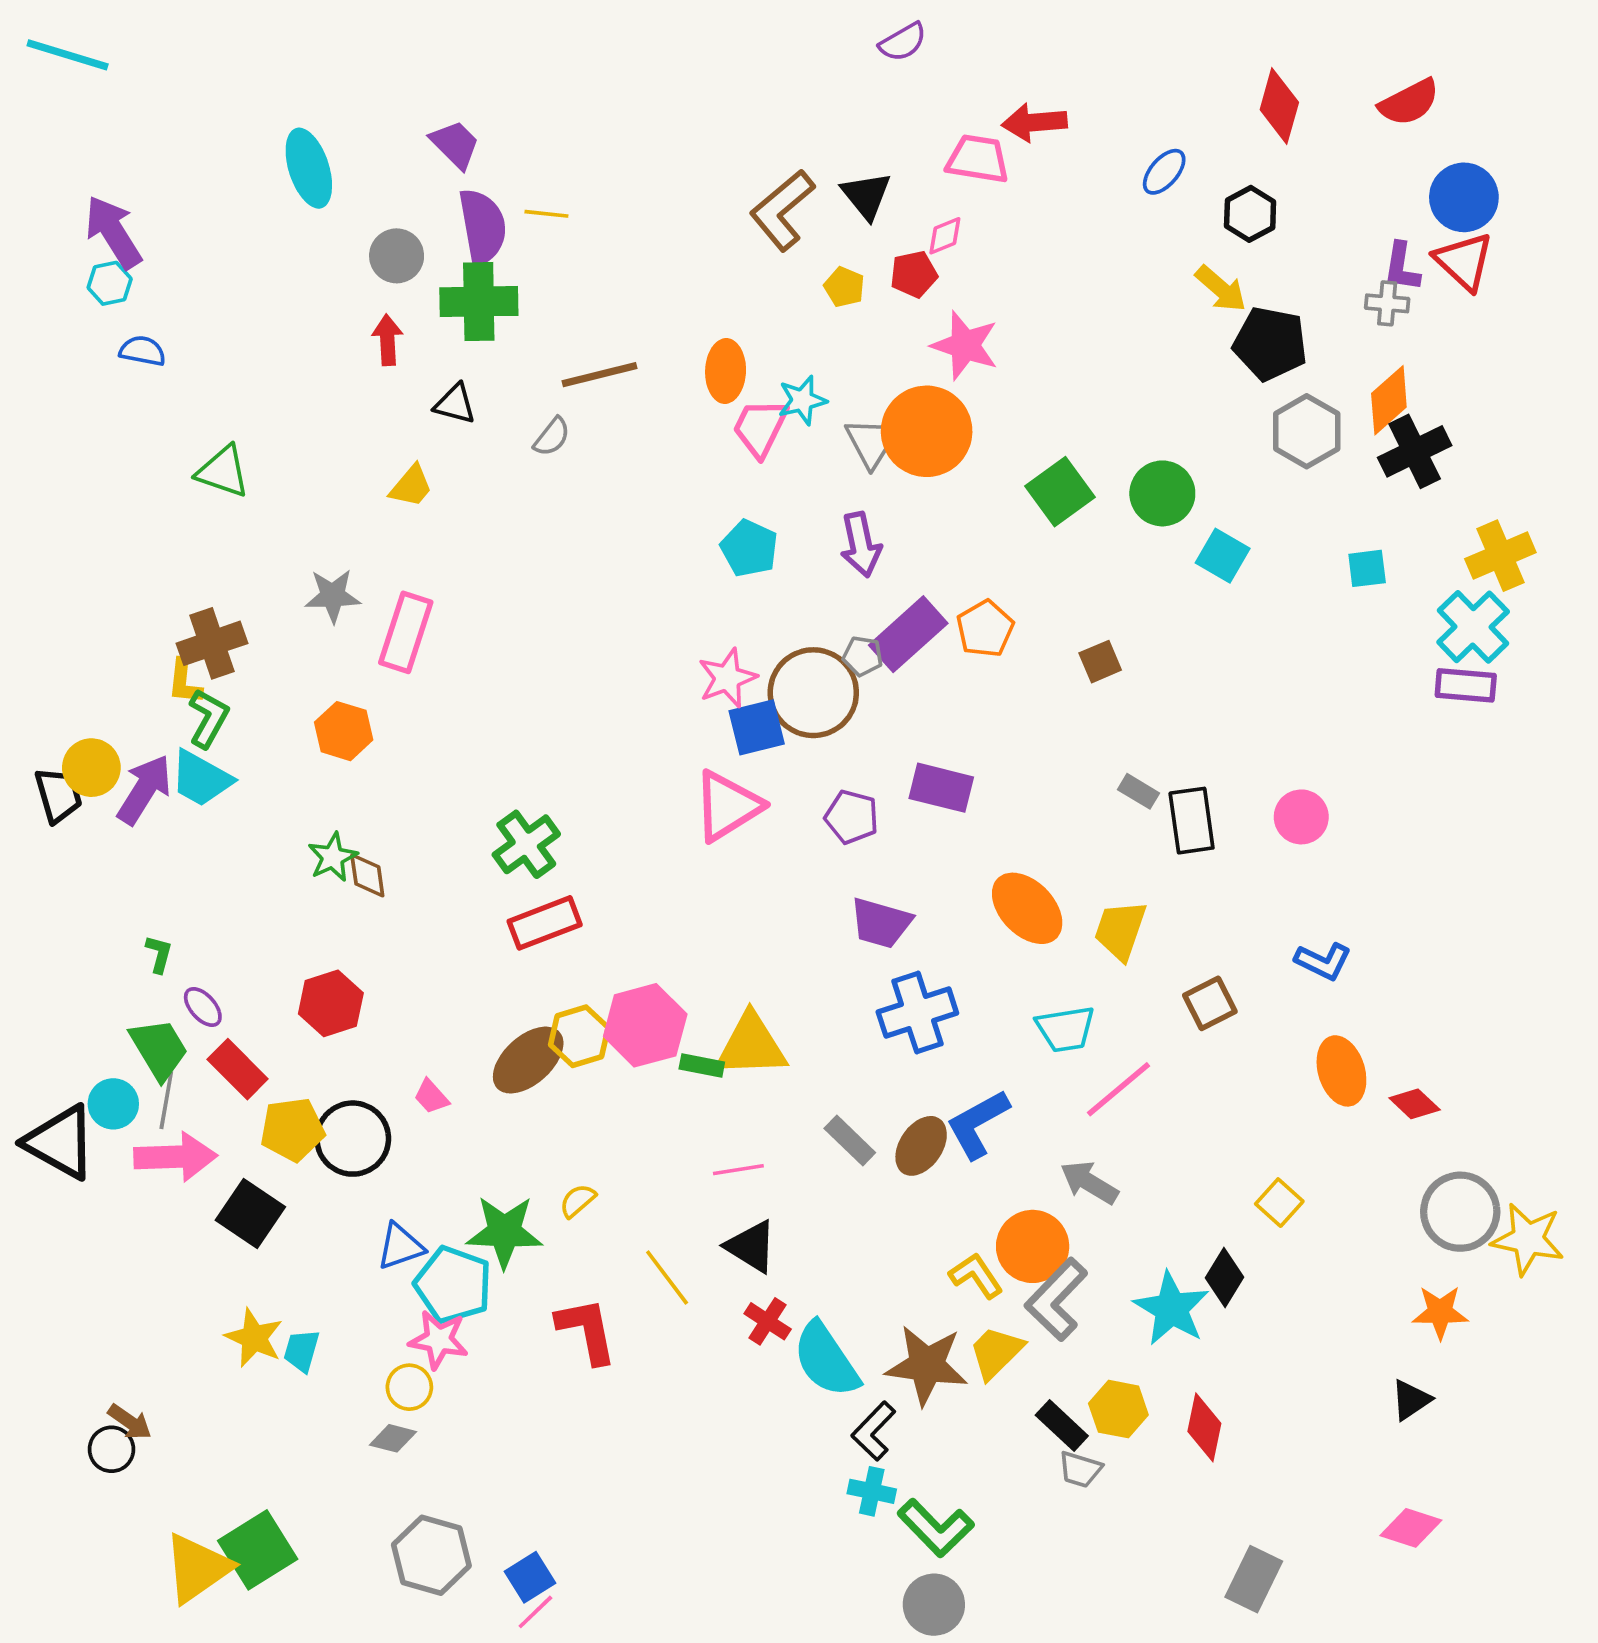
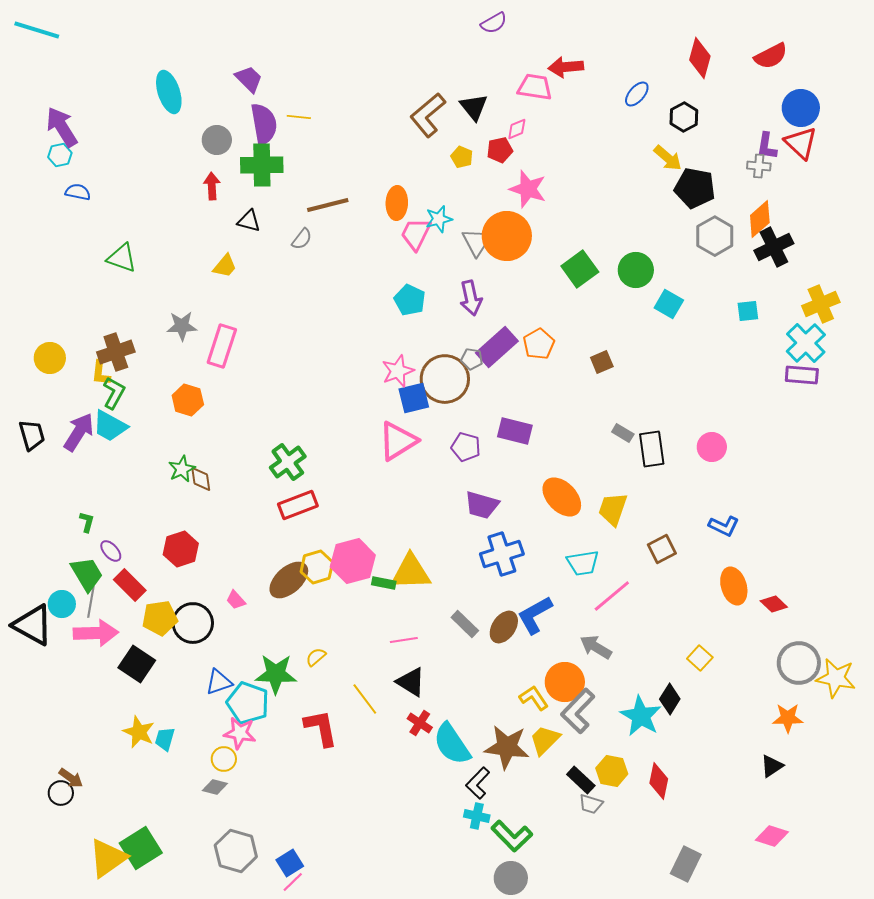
yellow circle: (91, 768) -> (50, 358), moved

